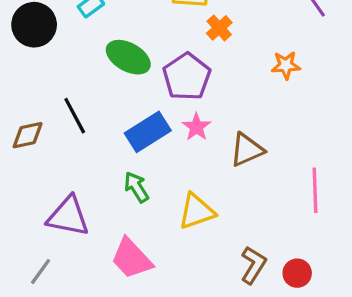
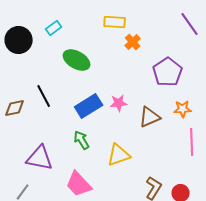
orange star: (286, 65) -> (183, 109), moved
purple pentagon: (187, 77) -> (168, 72), moved
pink star: (196, 127) -> (119, 103), turned 30

